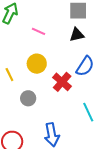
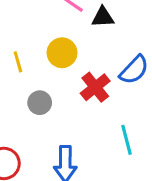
black triangle: (77, 35) -> (103, 17), moved

